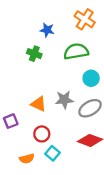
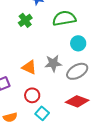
green cross: (34, 54) -> (25, 20), turned 32
orange semicircle: (27, 159) -> (10, 117), moved

